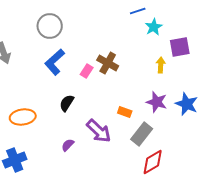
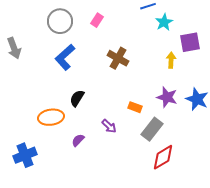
pink rectangle: (87, 71) -> (97, 20), moved
orange ellipse: (23, 117) -> (51, 117), moved
purple arrow: (99, 131) -> (109, 126), size x0.6

